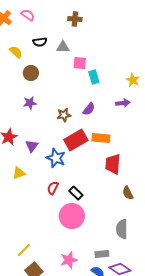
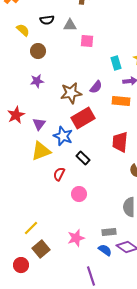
cyan rectangle: (94, 77) -> (116, 63), moved
brown star: (64, 115) -> (71, 93), size x1.5
orange rectangle: (101, 138) -> (121, 101), moved
yellow triangle: (19, 173) -> (41, 151), moved, size x1.5
red semicircle: (53, 188) -> (59, 174), moved
black rectangle: (76, 193) -> (83, 158), moved
pink circle: (72, 216) -> (79, 194), size x0.6

